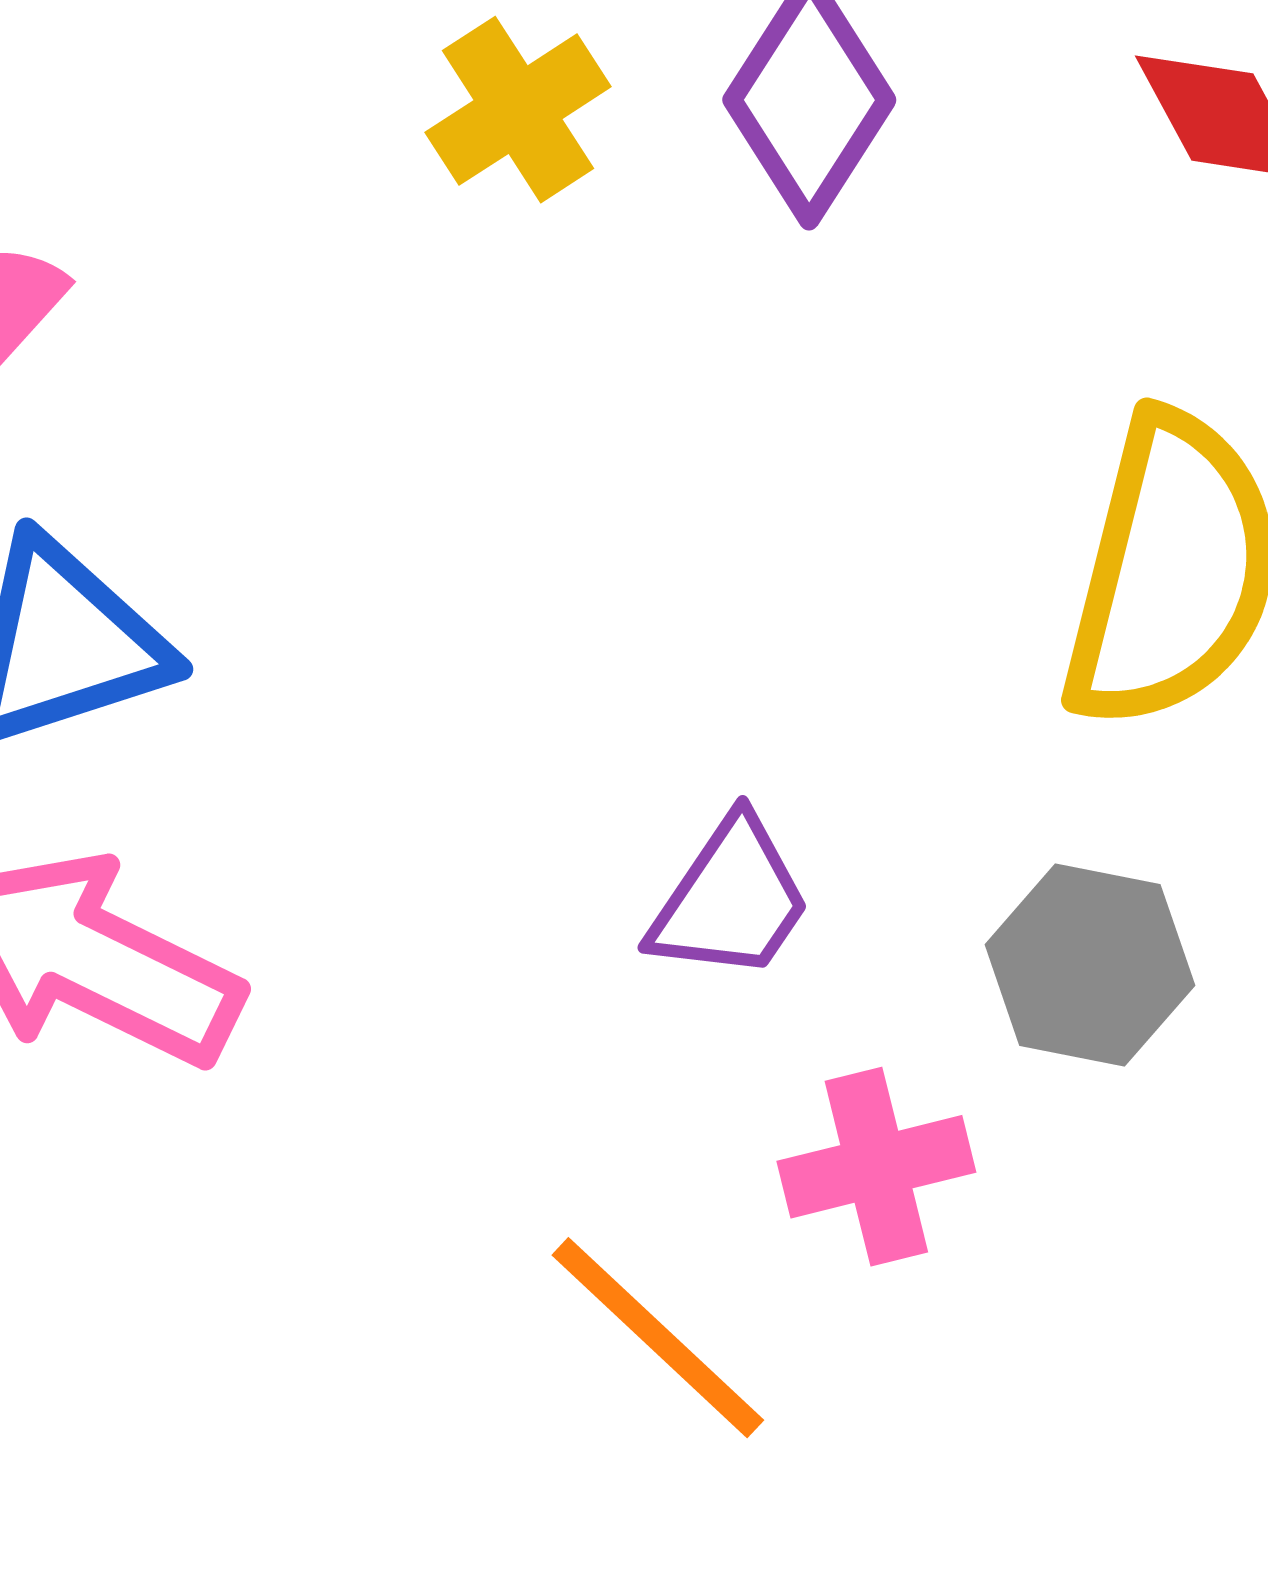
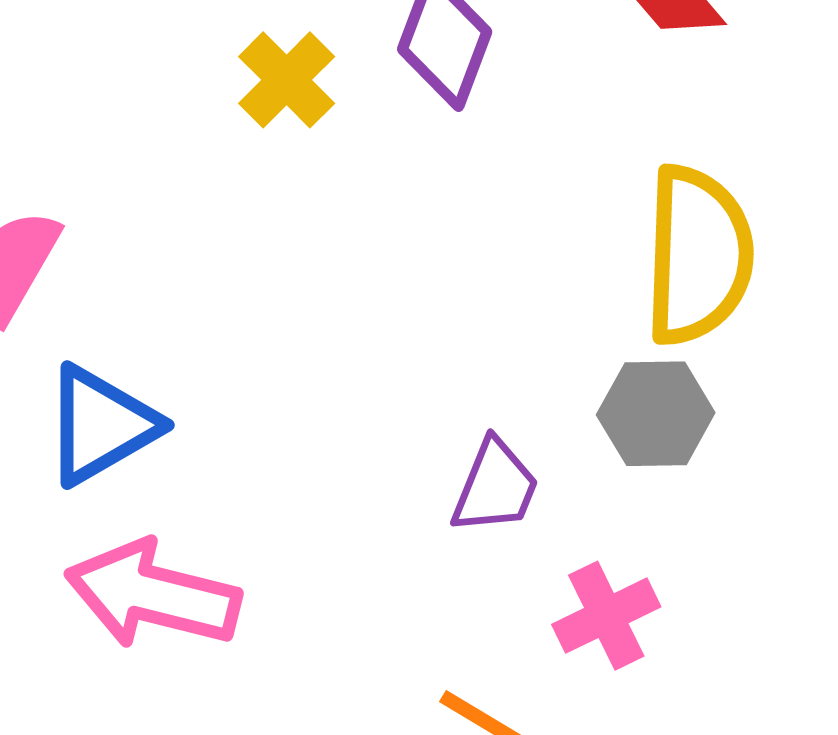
gray hexagon: (1090, 965) -> (656, 414), moved

